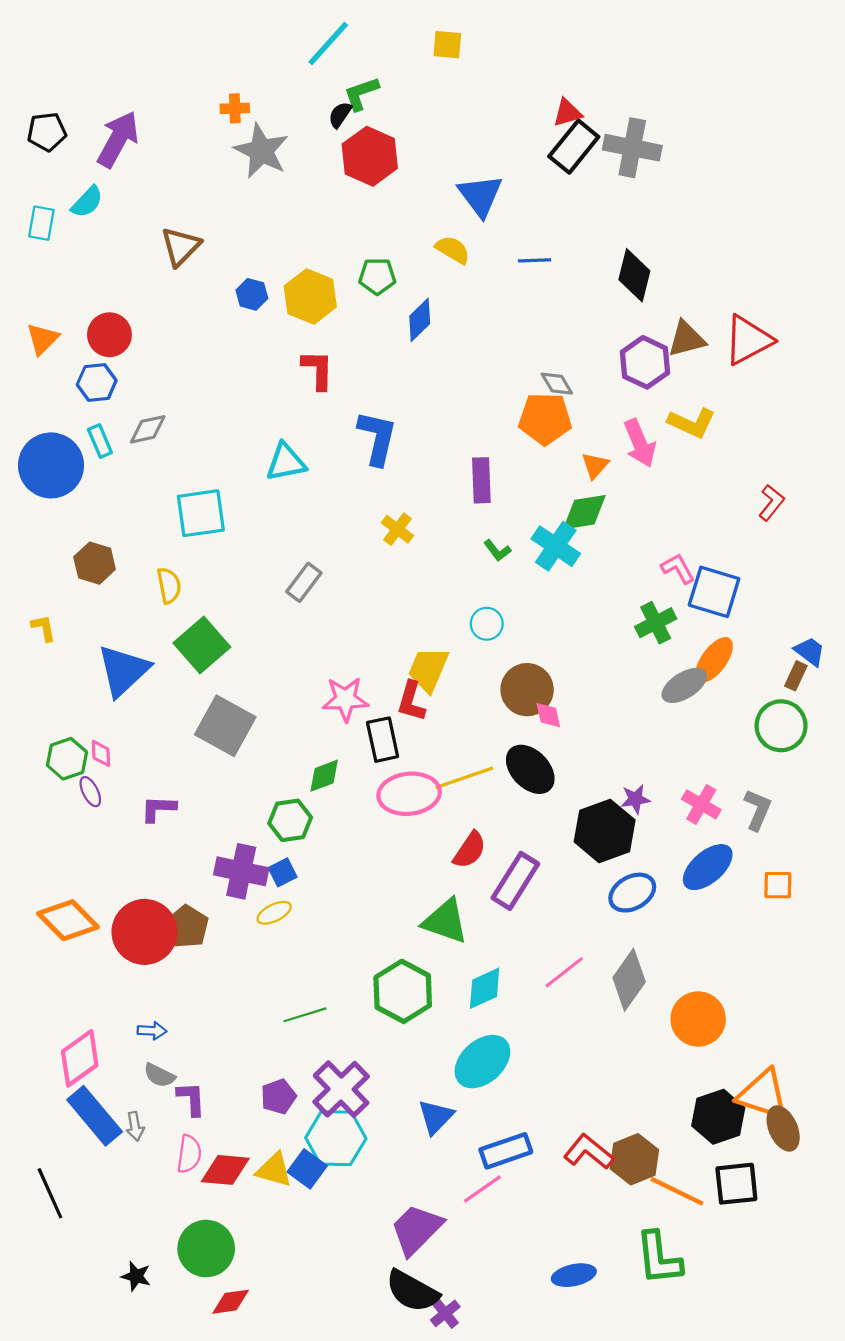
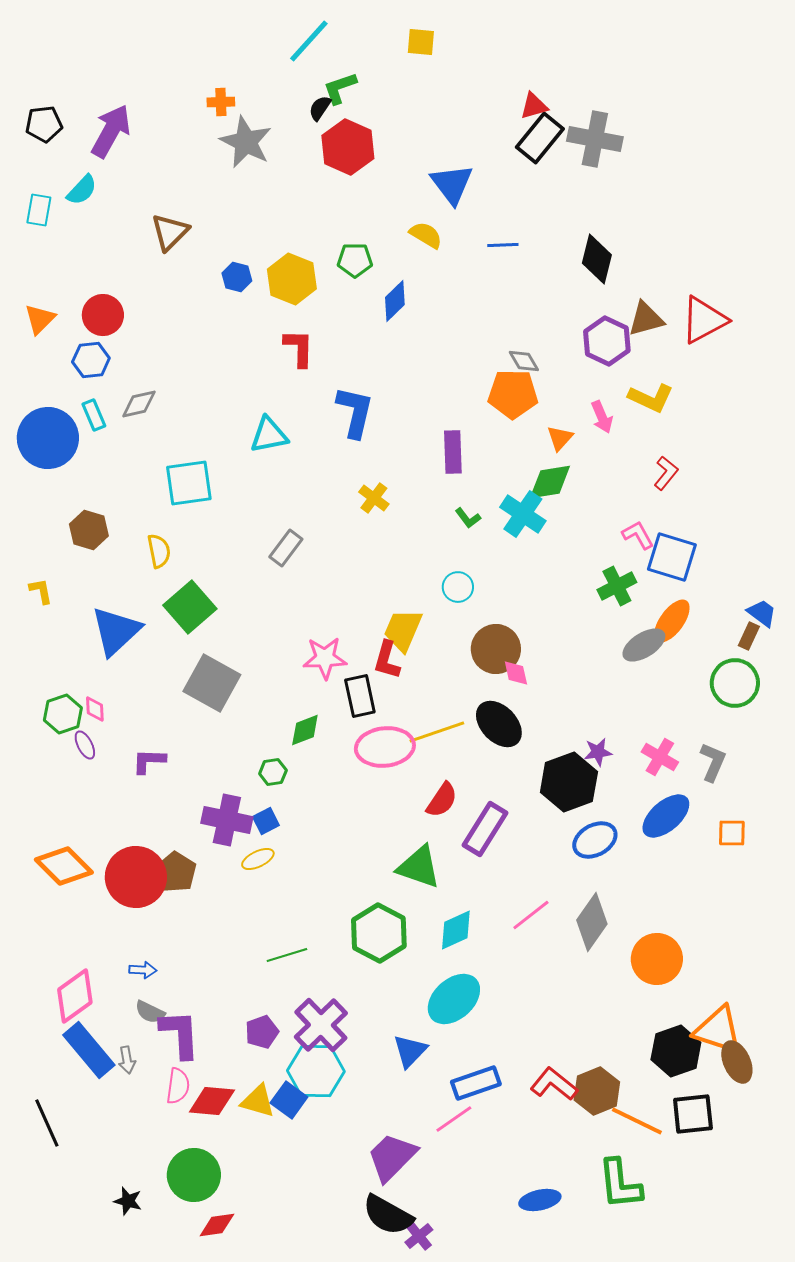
pink arrow: (640, 443) -> (602, 417), size x0.7
red L-shape: (771, 503) -> (666, 473), moved
green hexagon: (290, 820) -> (273, 772), size x0.7
purple L-shape: (191, 1099) -> (180, 1034), size x1.5

